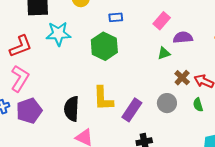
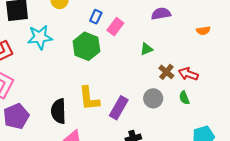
blue rectangle: (116, 17) -> (96, 17), turned -56
pink rectangle: (162, 21) -> (115, 27), moved
purple semicircle: (183, 37) -> (161, 14), moved

